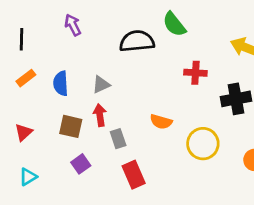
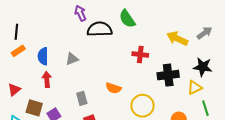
purple arrow: (73, 25) -> (80, 13), moved
black line: (21, 39) -> (16, 32), moved
red arrow: (100, 115) -> (47, 79), moved
brown square: (71, 126) -> (34, 108), moved

